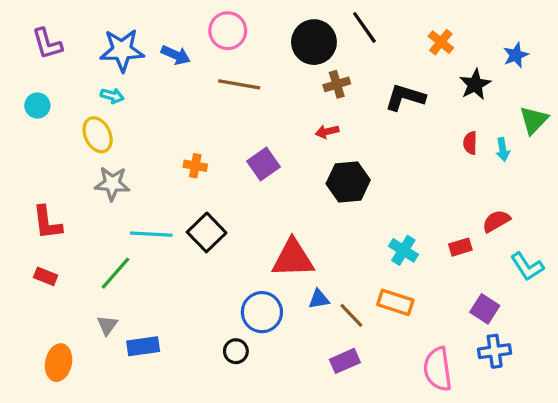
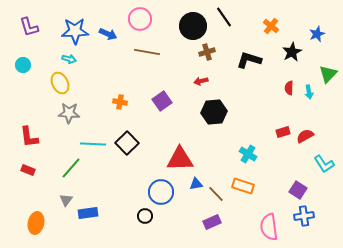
red rectangle: (460, 247) -> (283, 132), moved

